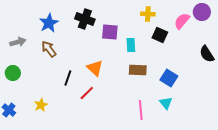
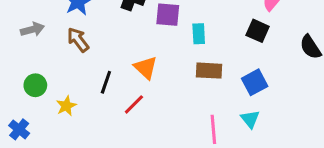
black square: (160, 35) -> (258, 31), moved
green circle: (13, 73) -> (35, 85), moved
blue square: (169, 78) -> (255, 82), turned 30
yellow star: (41, 105) -> (66, 106), moved

